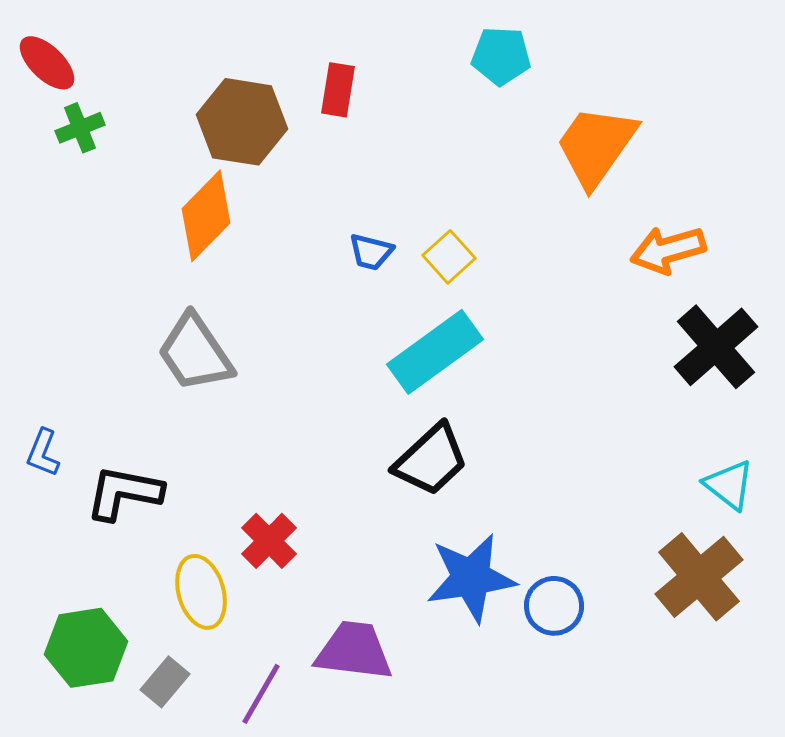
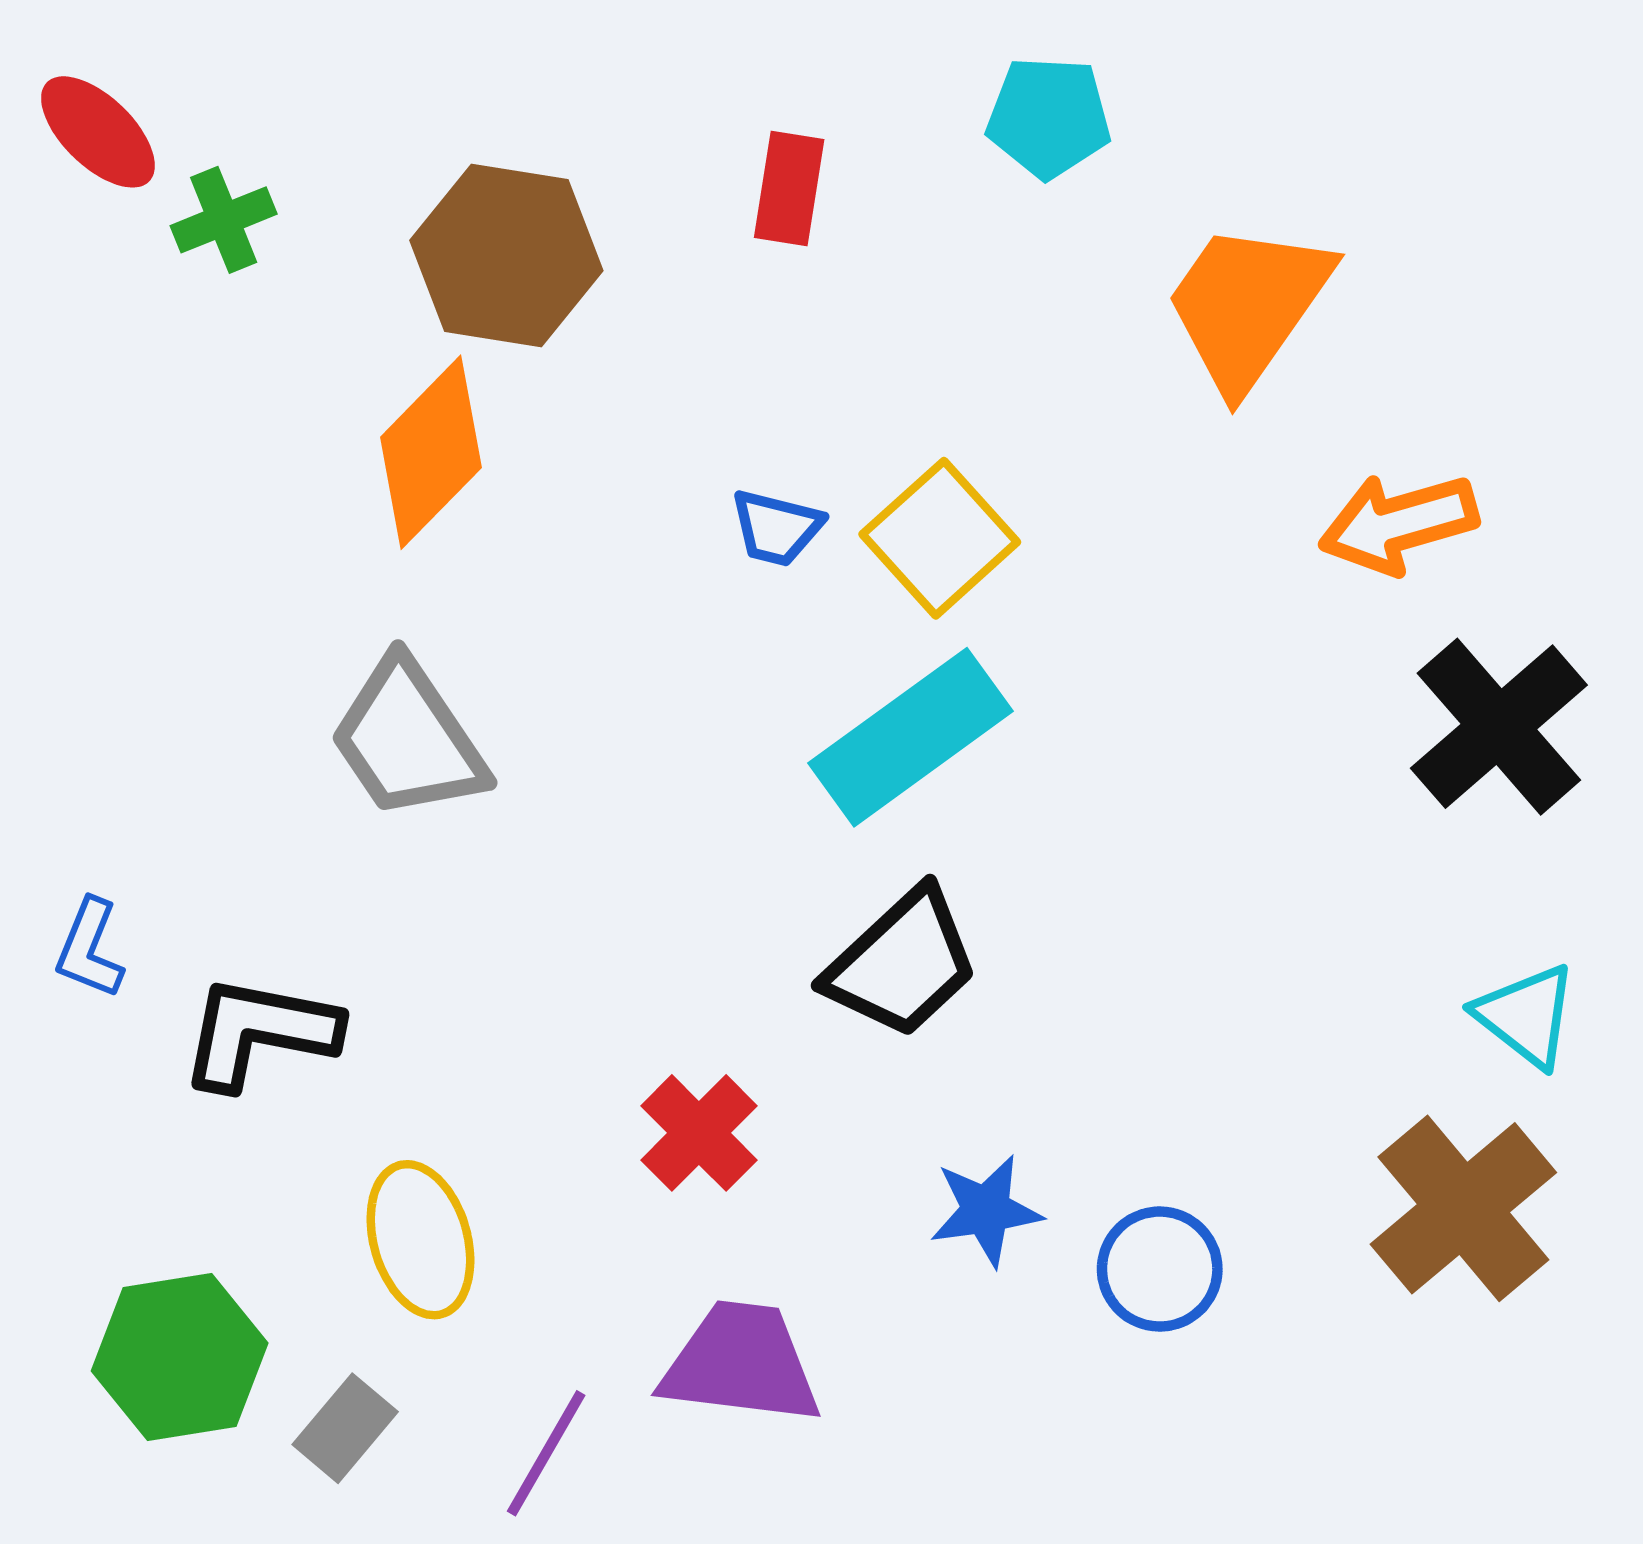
red rectangle: (338, 90) -> (789, 188), moved
green cross: (80, 128) -> (224, 220), moved
yellow square: (449, 257) -> (940, 538), size x1.4
red cross: (269, 541) -> (699, 1133), moved
blue star: (471, 578) -> (986, 1210), size x0.6

